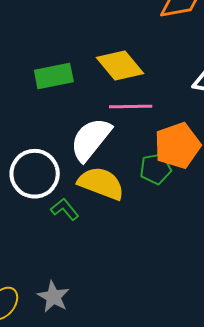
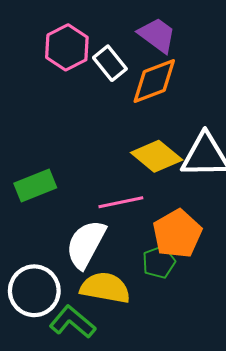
yellow diamond: (120, 65) -> (157, 156), moved
green L-shape: (65, 209) -> (72, 322), size x1.5

